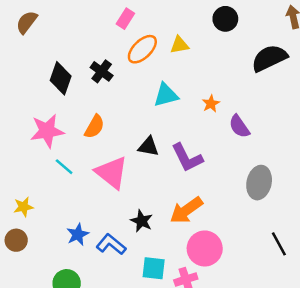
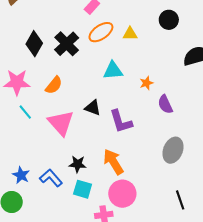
black cross: (102, 71) -> (67, 44), size x1.4
orange arrow: (186, 210) -> (113, 162), turned 84
black star: (142, 221) -> (78, 164), turned -30
blue star: (78, 234) -> (21, 175), moved, turned -30
cyan square: (154, 268) -> (83, 189), moved

